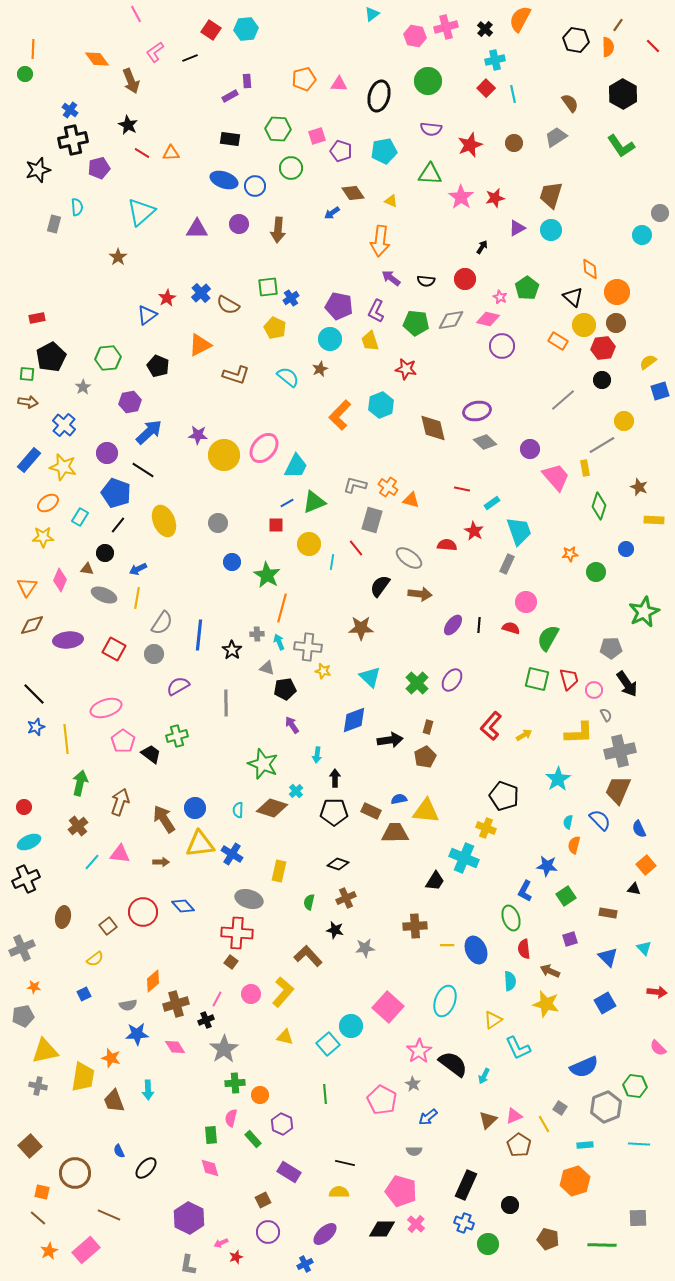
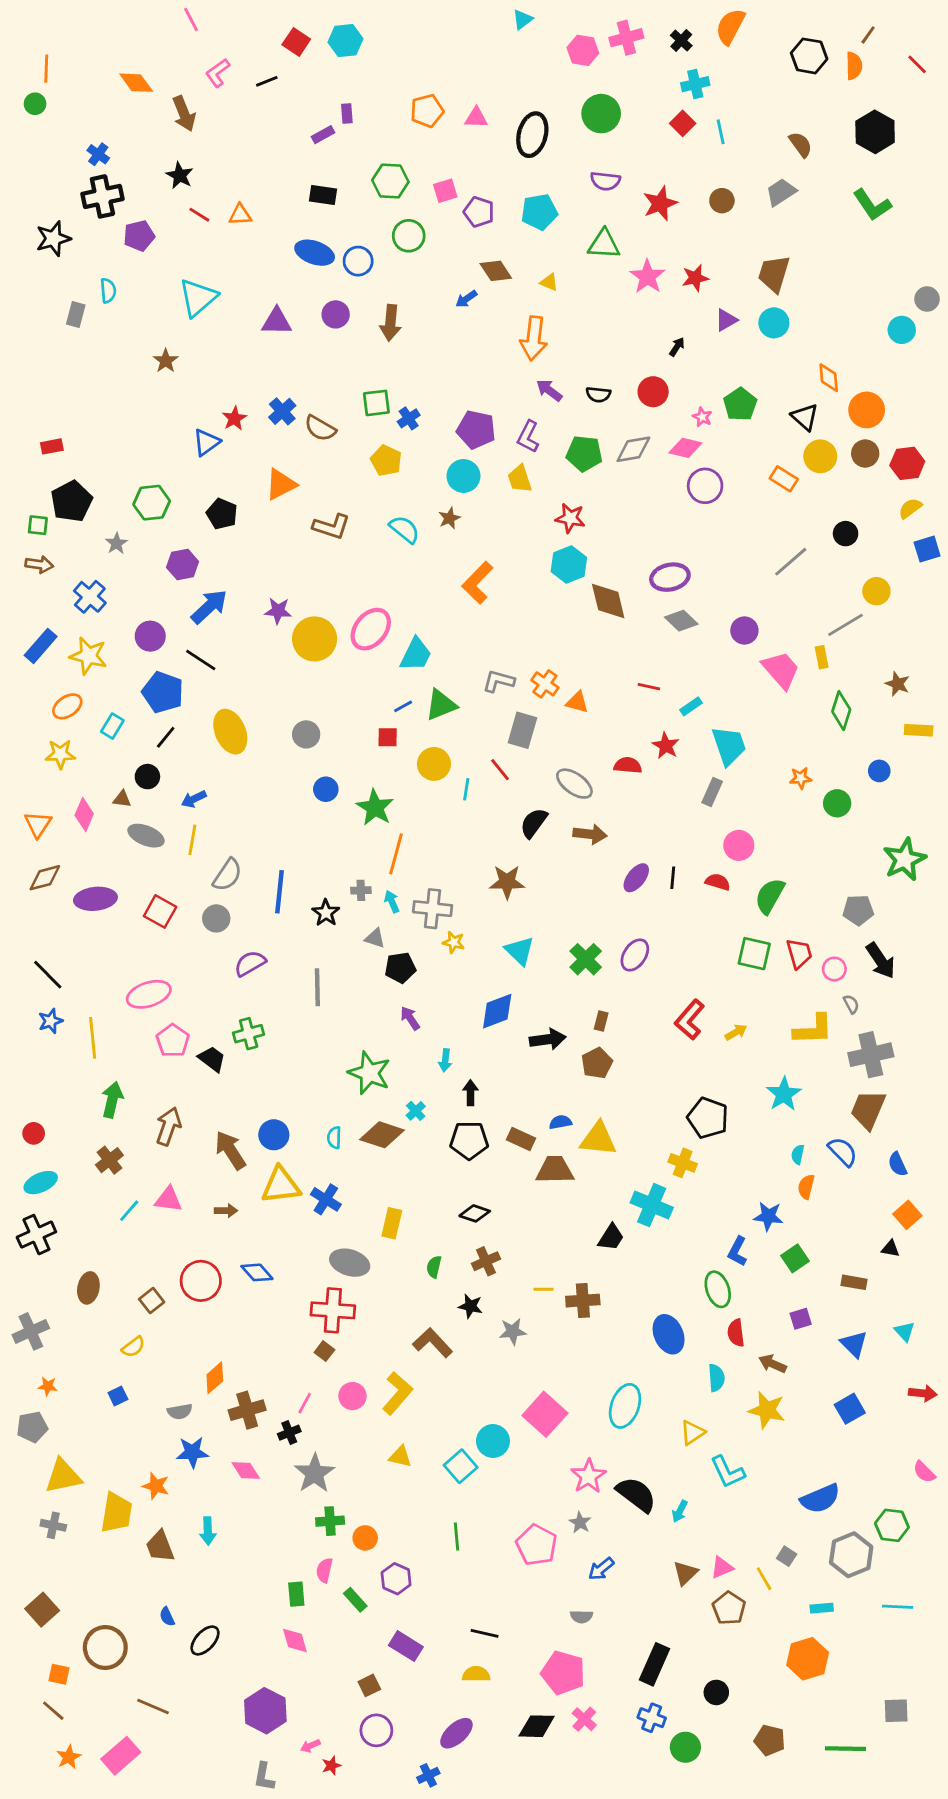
red hexagon: (603, 348) -> (907, 463), moved
cyan hexagon: (381, 405) -> (569, 564), moved
yellow line: (447, 945) -> (544, 1289), moved

